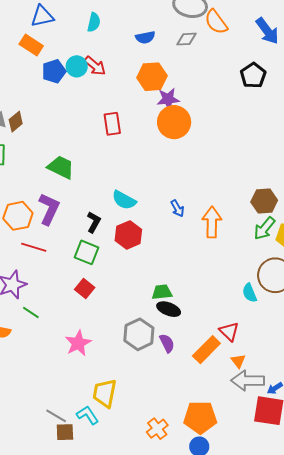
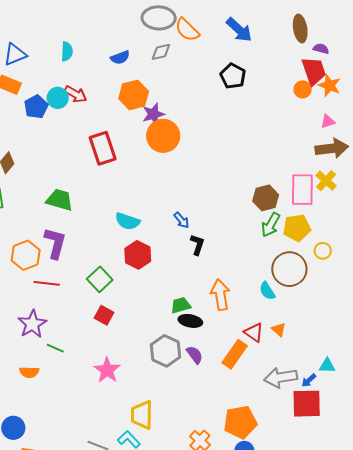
red rectangle: (112, 124) -> (103, 148), size x1.4
black L-shape: (94, 222) -> (197, 245), moved
orange arrow: (212, 222) -> (220, 295), moved
green square: (87, 252) -> (100, 279), turned 35
orange triangle: (238, 361) -> (279, 330), moved

